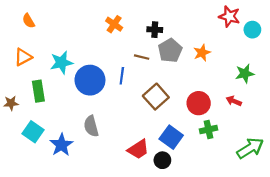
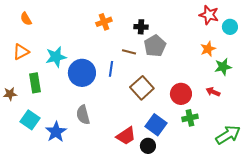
orange cross: (114, 24) -> (104, 22), turned 35
orange star: (202, 53) -> (208, 49), moved

